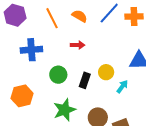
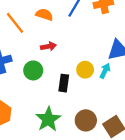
green circle: (58, 75) -> (33, 70), moved
cyan arrow: (122, 87) -> (105, 71), moved

